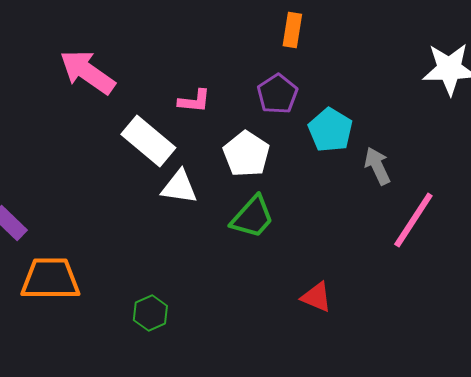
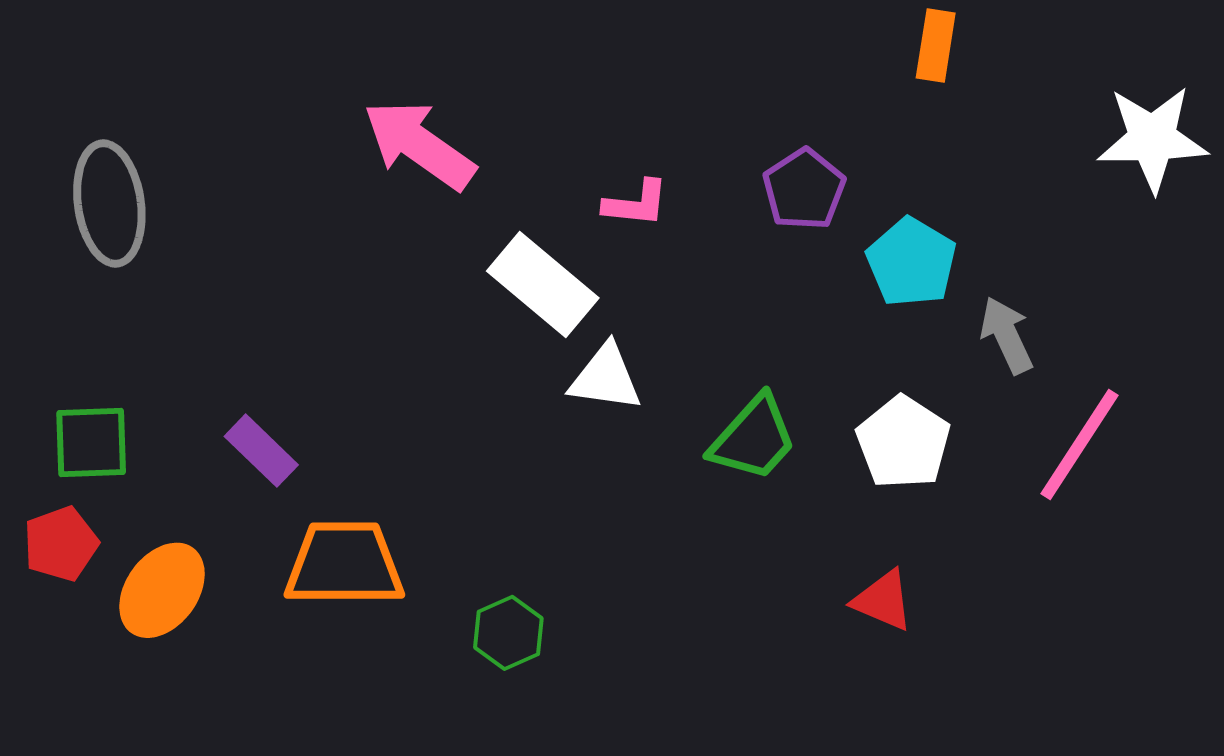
orange rectangle: (292, 30) -> (936, 46), moved
white pentagon: (246, 154) -> (903, 442), moved
green hexagon: (150, 313) -> (508, 633), moved

